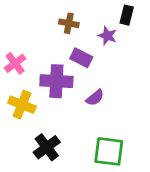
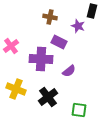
yellow cross: (22, 105) -> (16, 89), moved
black cross: (47, 147) -> (48, 97), moved
green square: (109, 151) -> (79, 110), size x0.7

